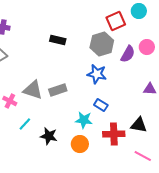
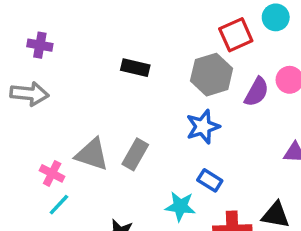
blue star: (97, 74) -> (203, 127), turned -30
gray rectangle: (58, 90) -> (135, 154), turned -42
cyan line: (25, 124) -> (59, 205), moved

